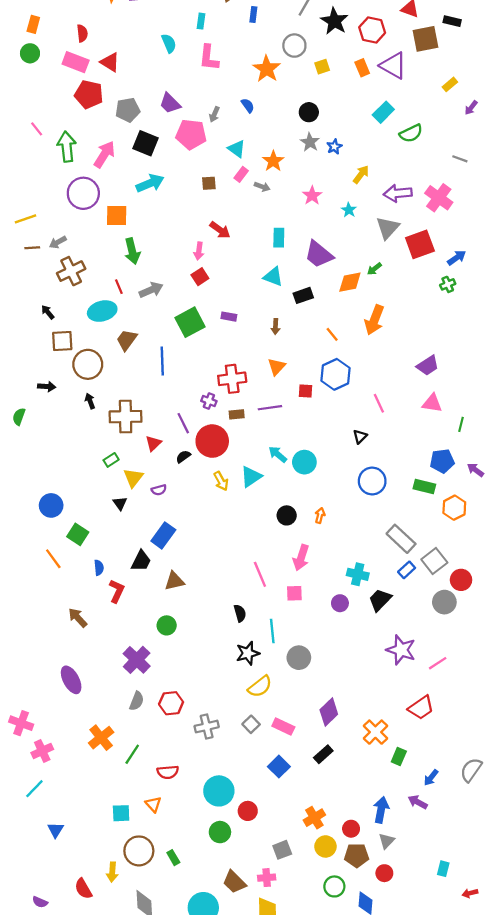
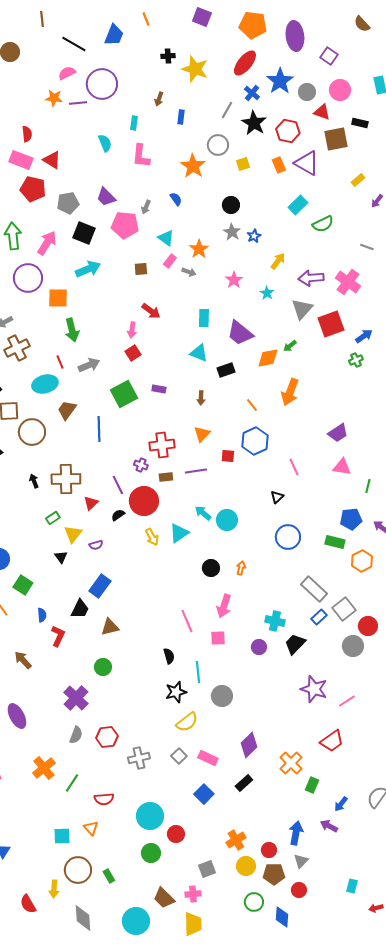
black arrow: (90, 401) -> (34, 481), moved

